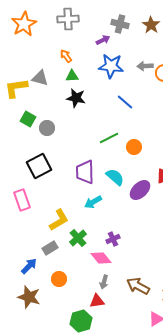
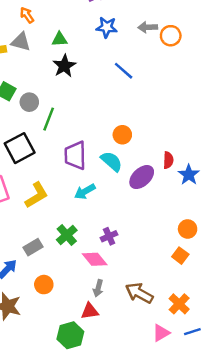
orange arrow: (66, 56) -> (27, 15), moved
blue star: (111, 66) -> (107, 27), size x0.7
black star: (76, 98) -> (64, 66), turned 30
green line: (109, 138) -> (49, 119), moved, turned -42
orange circle: (134, 147) -> (122, 135), moved
yellow L-shape: (59, 220) -> (37, 195), moved

